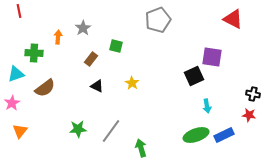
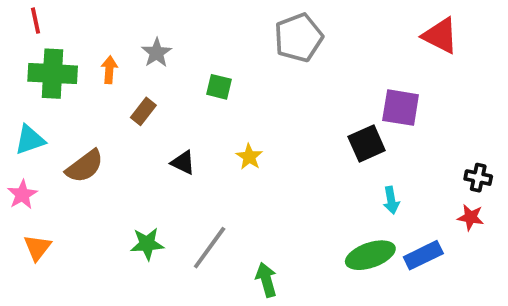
green cross: (34, 53) -> (53, 74), moved, size x1.4
brown rectangle: (91, 59) -> (143, 111), moved

